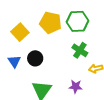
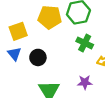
yellow square: (20, 32) -> (18, 31), turned 30
blue triangle: (14, 61) -> (14, 54), moved

